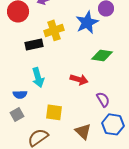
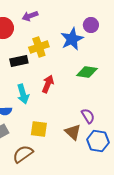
red arrow: (79, 79) -> (48, 84), moved, turned -84
brown triangle: (83, 131) -> (73, 132), moved

